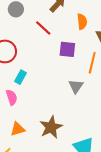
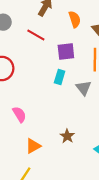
cyan rectangle: (21, 77) -> (60, 77), moved
brown star: (51, 127) -> (67, 136), size x0.6

